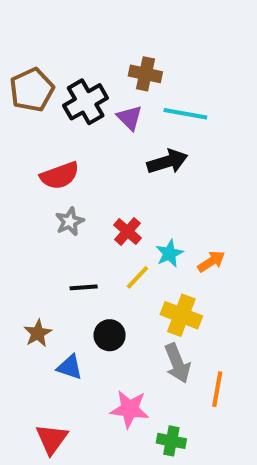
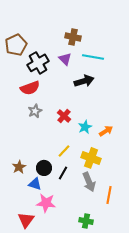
black cross: (86, 102) -> (38, 63), moved
yellow line: (137, 277) -> (64, 151), moved
black line: (84, 287) -> (63, 173), moved, turned -56
black circle: (110, 335) -> (44, 168), moved
pink star: (129, 409) -> (46, 203), moved

